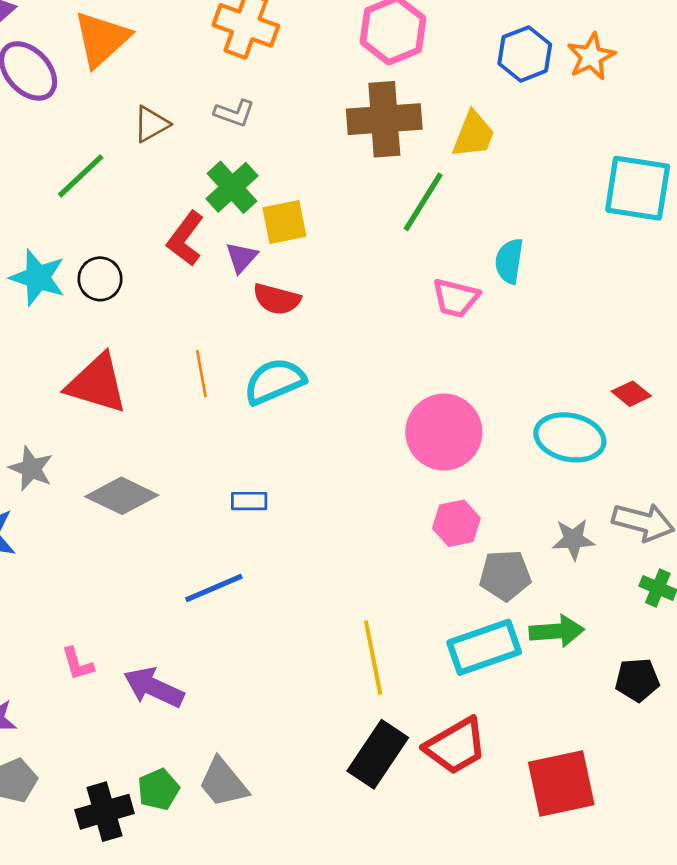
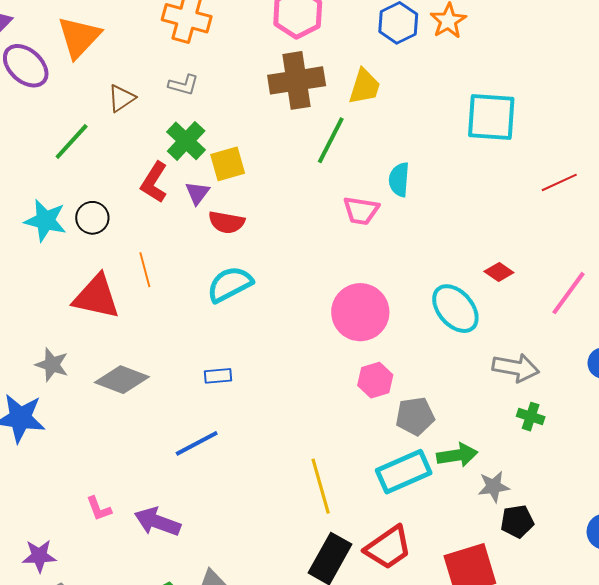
orange line: (201, 374) -> (145, 270), moved
cyan ellipse: (570, 437) -> (455, 309), turned 42
gray star: (573, 539) -> (494, 487), moved
black pentagon: (637, 680) -> (517, 521), moved

